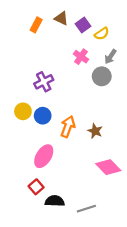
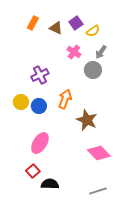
brown triangle: (61, 18) -> (56, 28), moved
orange arrow: (68, 127) -> (65, 99), moved
brown star: (95, 131) -> (87, 120), size x1.5
gray line: (86, 209) -> (98, 191), moved

